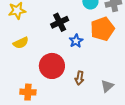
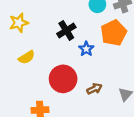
brown arrow: (80, 78) -> (94, 89), turned -120

